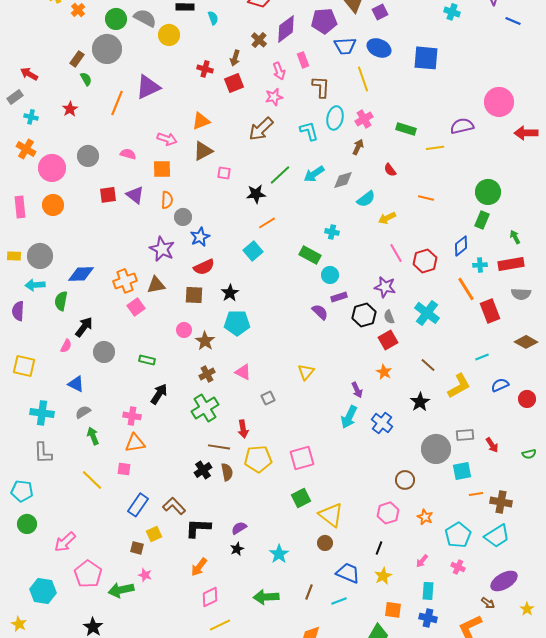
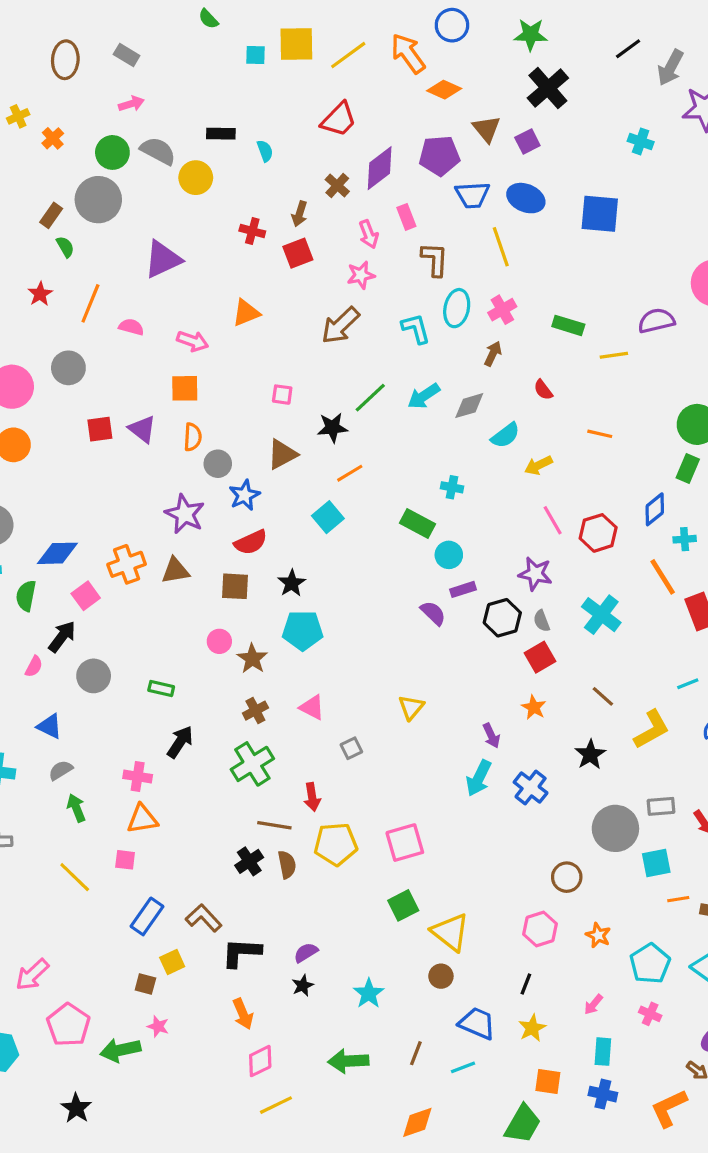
orange line: (117, 103) -> (90, 303), moved
brown triangle: (203, 151) -> (282, 454), moved
pink semicircle: (128, 154) -> (131, 327), moved
pink square: (136, 307) -> (86, 596), moved
orange arrow: (199, 567) -> (243, 1014), turned -60

